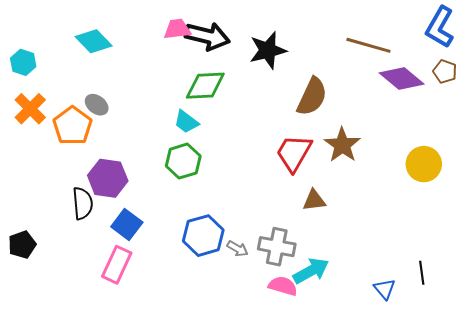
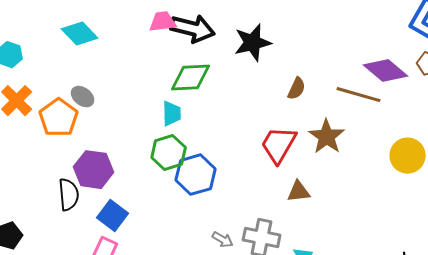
brown line: (368, 45) -> (359, 95), moved
brown semicircle: (312, 97) -> (297, 89), size x0.6
cyan trapezoid: (186, 122) -> (172, 114), turned -128
blue hexagon: (203, 236) -> (196, 175), moved

